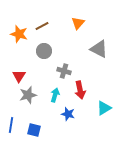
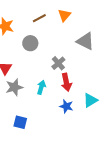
brown line: (42, 26) -> (39, 18), moved
gray cross: (64, 71) -> (58, 63), moved, turned 32
blue star: (68, 114) -> (66, 106), moved

